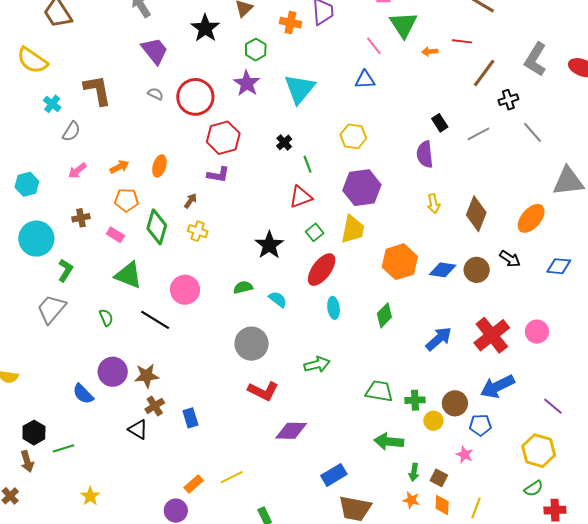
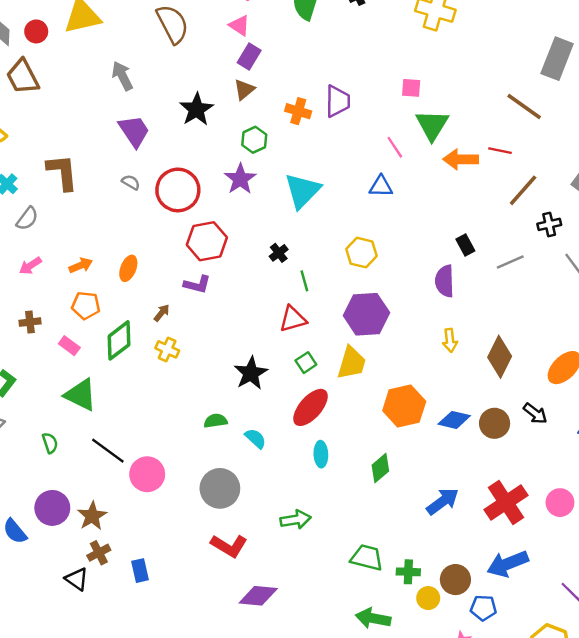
orange arrow: (430, 51) -> (461, 159), size x1.8
green diamond: (157, 227) -> (119, 340), turned 32
pink circle: (185, 290) -> (147, 474), moved
brown star: (147, 376) -> (92, 516), turned -30

